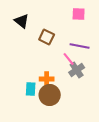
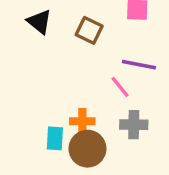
brown square: (47, 37) -> (89, 30), moved
gray cross: (77, 70) -> (134, 125), moved, turned 35

